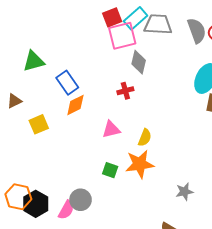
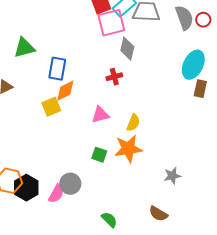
blue rectangle: (67, 83) -> (57, 69), turned 45
yellow square: (39, 124) -> (51, 107), moved

